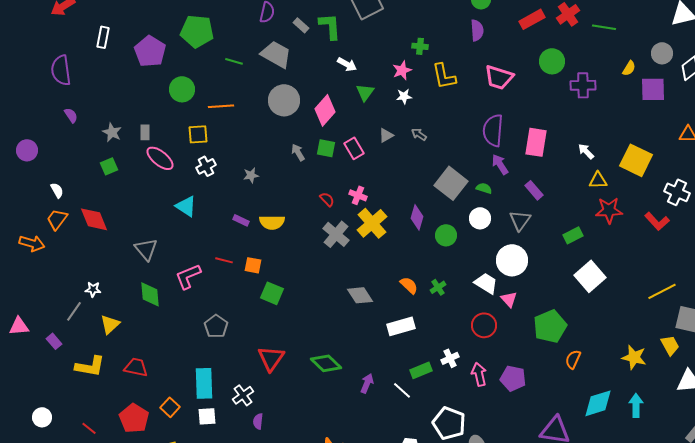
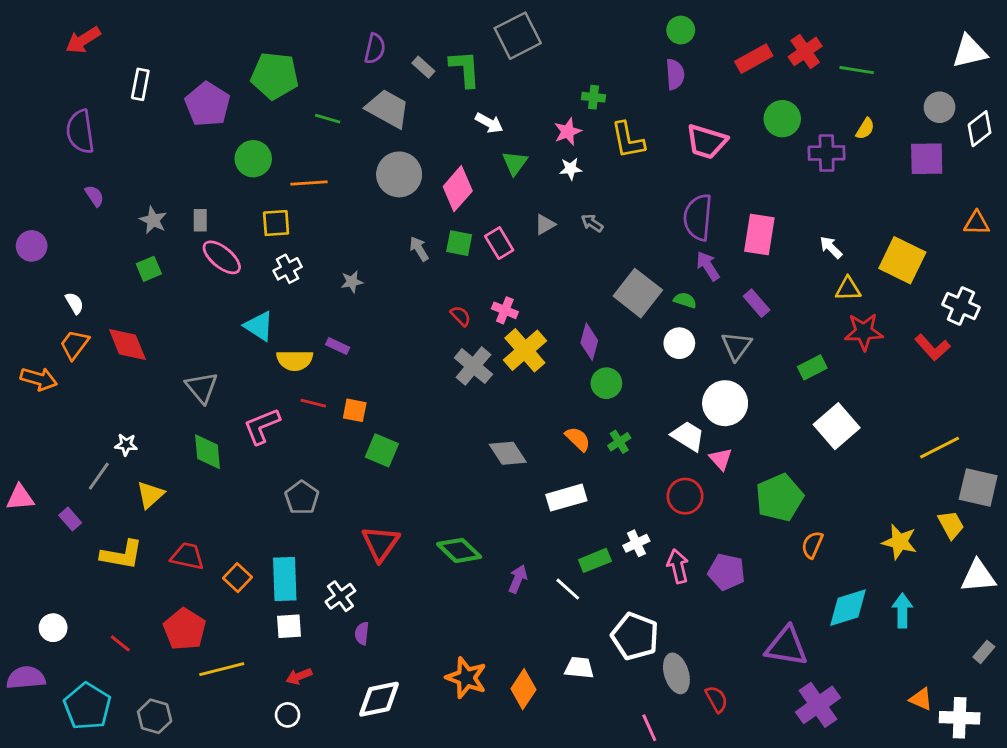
yellow semicircle: (629, 68) -> (865, 129), moved
yellow semicircle: (272, 222) -> (295, 360), moved
green circle: (446, 235) -> (606, 383), moved
orange square: (170, 407) -> (238, 578), moved

